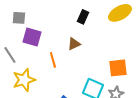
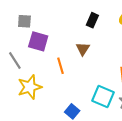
brown triangle: (74, 44) -> (83, 49), turned -32

